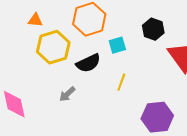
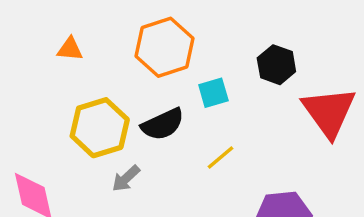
yellow hexagon: (53, 47) -> (100, 128), moved
yellow line: (121, 82) -> (220, 157), turned 30

